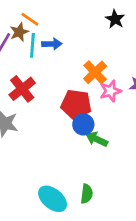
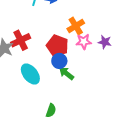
red cross: (22, 89) -> (21, 40), moved
cyan ellipse: (53, 199) -> (30, 74), moved

